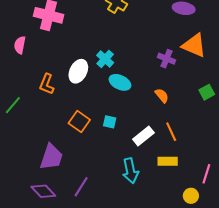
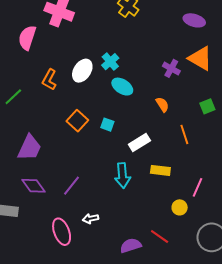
pink semicircle: (20, 45) -> (27, 38), size x1.4
orange line: (171, 132) -> (184, 134), moved
purple trapezoid: (51, 157) -> (29, 148), moved

